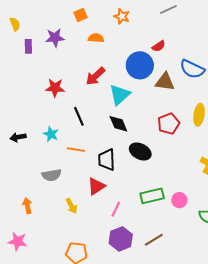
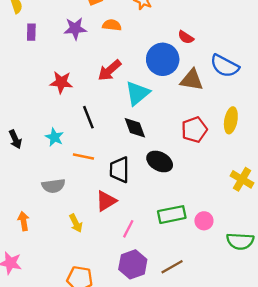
purple star: (55, 38) -> (75, 28), moved
red semicircle: (159, 46) -> (186, 37), turned 64
black arrow: (18, 137) -> (15, 139), turned -105

